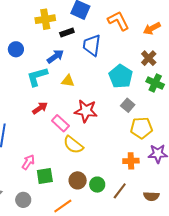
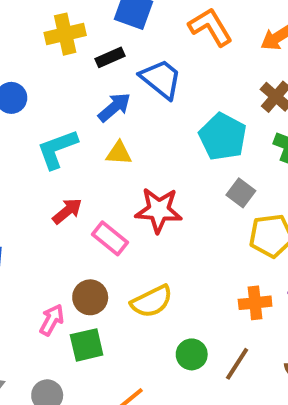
blue trapezoid: (92, 45) -> (161, 79), turned 125
blue arrow: (55, 56) -> (114, 107), moved
yellow semicircle: (73, 145) -> (152, 301), moved, turned -60
brown circle: (78, 180) -> (90, 297), moved

